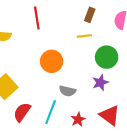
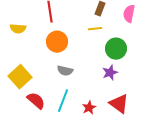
orange circle: (52, 61) -> (57, 42), moved
gray semicircle: (67, 91) -> (65, 71), moved
red semicircle: (22, 112) -> (36, 101), turned 96

